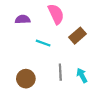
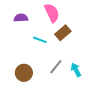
brown rectangle: (78, 36) -> (63, 33), moved
gray line: (60, 72) -> (56, 67), turned 42

